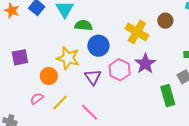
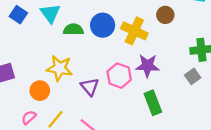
blue circle: (98, 46) -> (103, 25), moved
purple star: (145, 64) -> (147, 66), turned -30
green rectangle: (168, 96) -> (153, 103), moved

